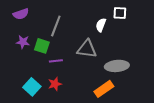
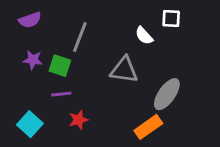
white semicircle: (101, 25) -> (144, 36), turned -64
purple line: (56, 61) -> (61, 94), moved
gray ellipse: (117, 66) -> (167, 94), turned -50
cyan square: (32, 87) -> (30, 124), moved

